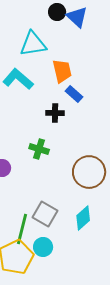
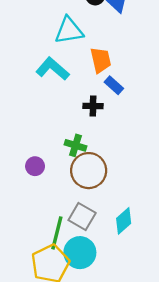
brown circle: (89, 172) -> (89, 171), moved
cyan circle: (43, 247) -> (80, 253), size x1.5

